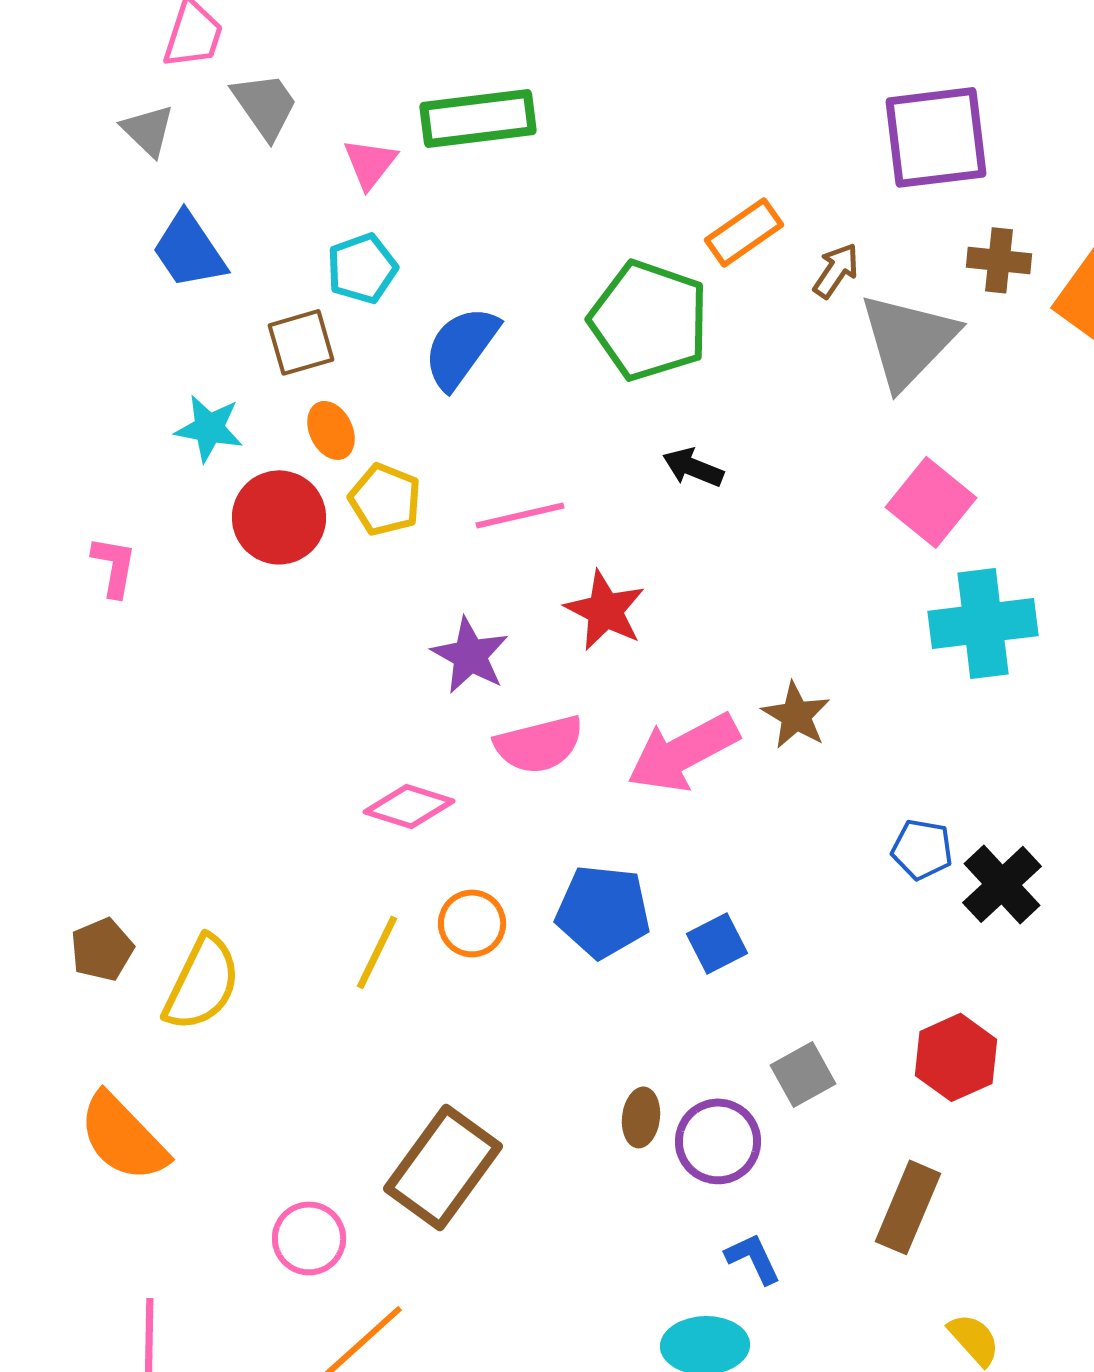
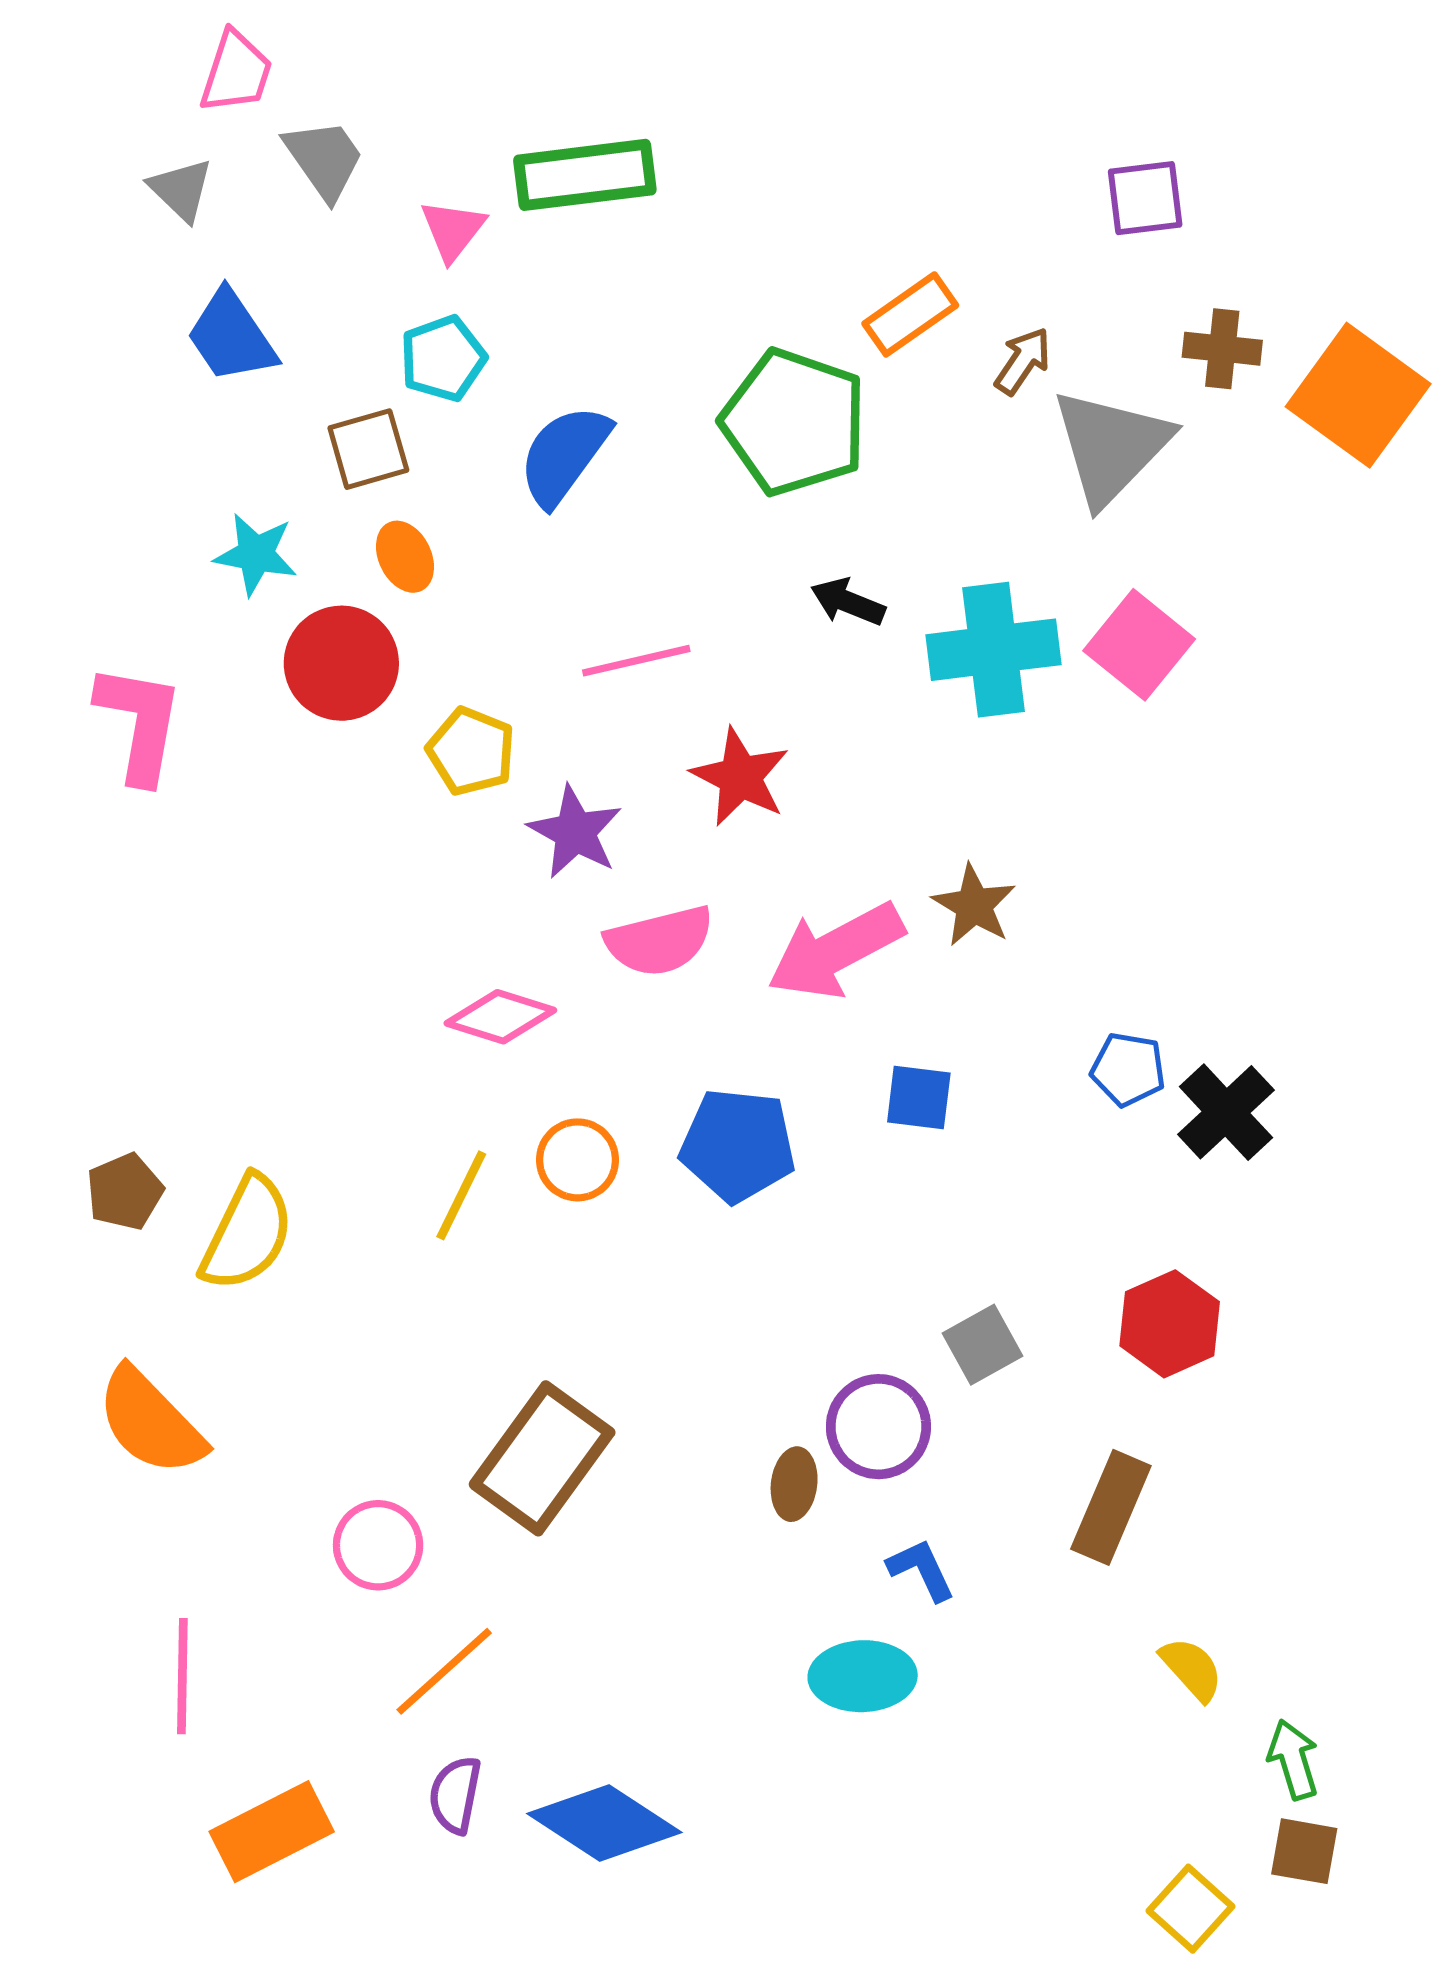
purple square: (936, 137) -> (1145, 198), size x0.6
yellow pentagon: (385, 499) -> (471, 751), moved
pink L-shape: (114, 566) -> (139, 723), size x1.6
cyan cross: (983, 623) -> (993, 650), moved
blue square: (717, 943) -> (919, 1097), moved, turned 34
brown ellipse: (641, 1117) -> (794, 1484), moved

